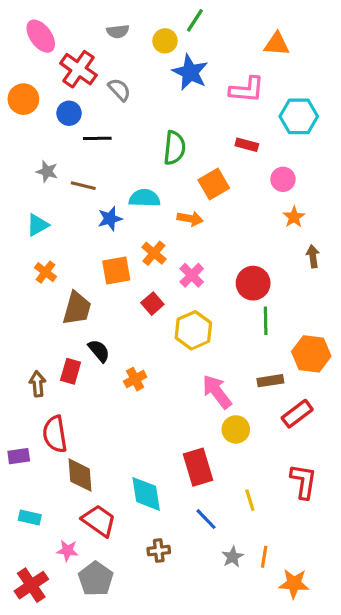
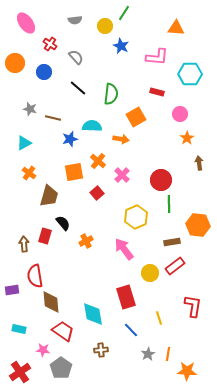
red cross: (78, 69) -> (50, 44), size x0.6
blue star: (190, 72) -> (121, 46), size x0.7
black line: (97, 138) -> (78, 88), moved, turned 42
yellow hexagon: (193, 330) -> (136, 217), moved
pink arrow: (217, 392) -> (124, 249), moved
red rectangle: (297, 414) -> (175, 266), moved

